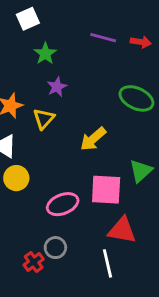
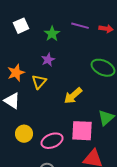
white square: (28, 19) -> (21, 26), moved
green star: (45, 54) -> (52, 34), moved
yellow circle: (16, 178) -> (24, 134), moved

